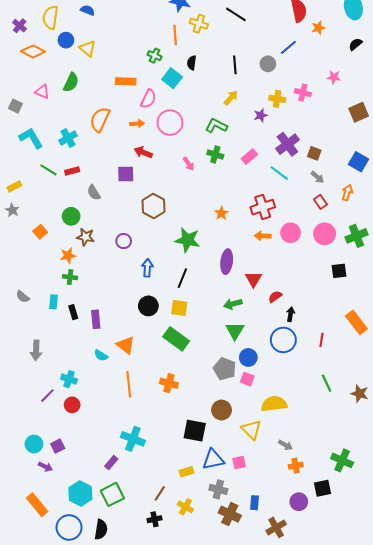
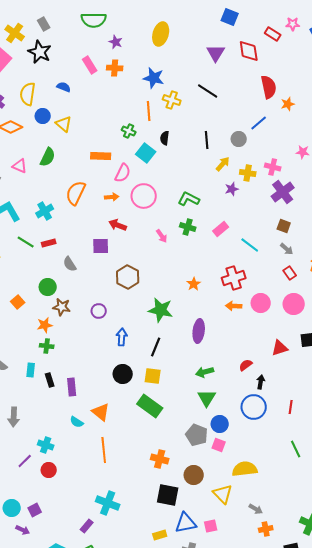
yellow arrow: (231, 98) -> (223, 164), moved
purple cross: (287, 144) -> (283, 192), moved
red triangle: (253, 279) -> (280, 348), moved, turned 42
orange cross: (169, 383) -> (160, 459), moved

